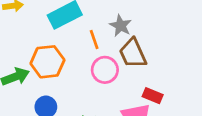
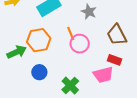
orange line: (94, 39) -> (71, 33), moved
brown trapezoid: (133, 53) -> (117, 35), moved

